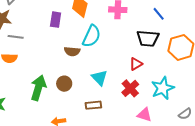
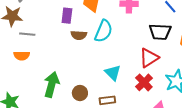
brown semicircle: (72, 51) -> (79, 35), moved
red triangle: (136, 64) -> (149, 58), size x1.5
brown circle: (64, 84) -> (80, 93), moved

